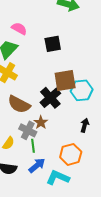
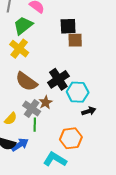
brown square: (65, 81) -> (75, 40), moved, size x0.7
cyan hexagon: (82, 90) -> (78, 92), moved
black arrow: (85, 125) -> (89, 111), turned 48
blue arrow: (37, 165) -> (20, 145), moved

